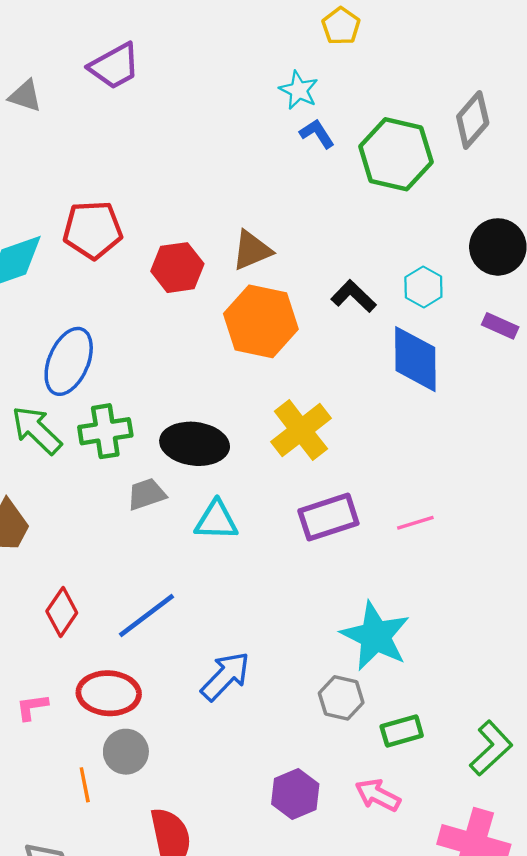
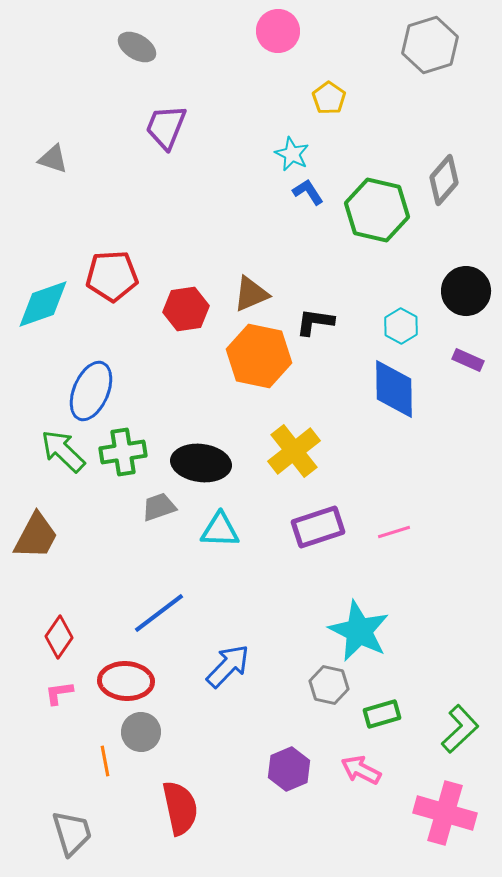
purple trapezoid: (114, 66) -> (166, 127), moved, turned 141
black L-shape: (354, 296) -> (315, 322), moved, turned -36
red diamond: (62, 612) -> (59, 637), moved

